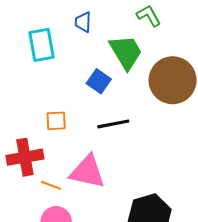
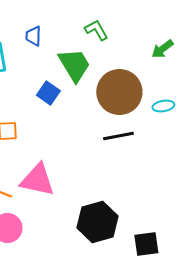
black line: (113, 124) -> (118, 136), moved

